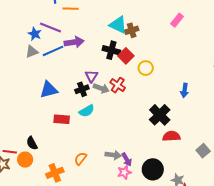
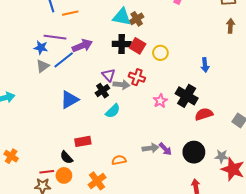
red rectangle: (62, 119) -> (83, 141), moved
orange semicircle: (81, 159) -> (119, 160), turned 56
pink star: (124, 172) -> (160, 101), moved

